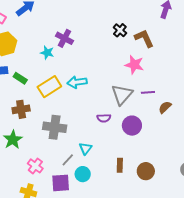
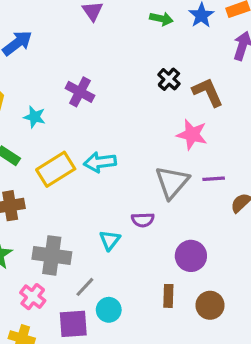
cyan star: (47, 53) -> (35, 117), moved
purple circle: (132, 126) -> (191, 256), moved
gray cross: (55, 127) -> (52, 255), moved
cyan triangle: (85, 149) -> (110, 240), moved

